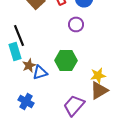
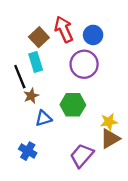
purple circle: (76, 24) -> (84, 64), size x1.6
cyan rectangle: (15, 51) -> (36, 62), moved
brown star: (29, 65) -> (31, 96), moved

